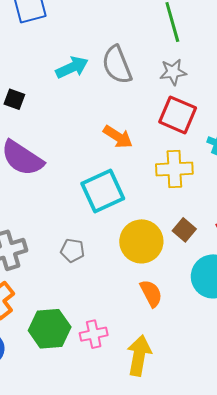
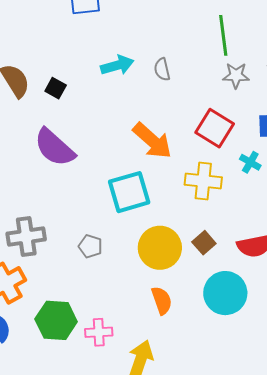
gray semicircle: (117, 65) -> (162, 69), size x0.6
gray star: (173, 72) -> (236, 75), moved
orange arrow: (118, 137) -> (152, 141), size x1.4

